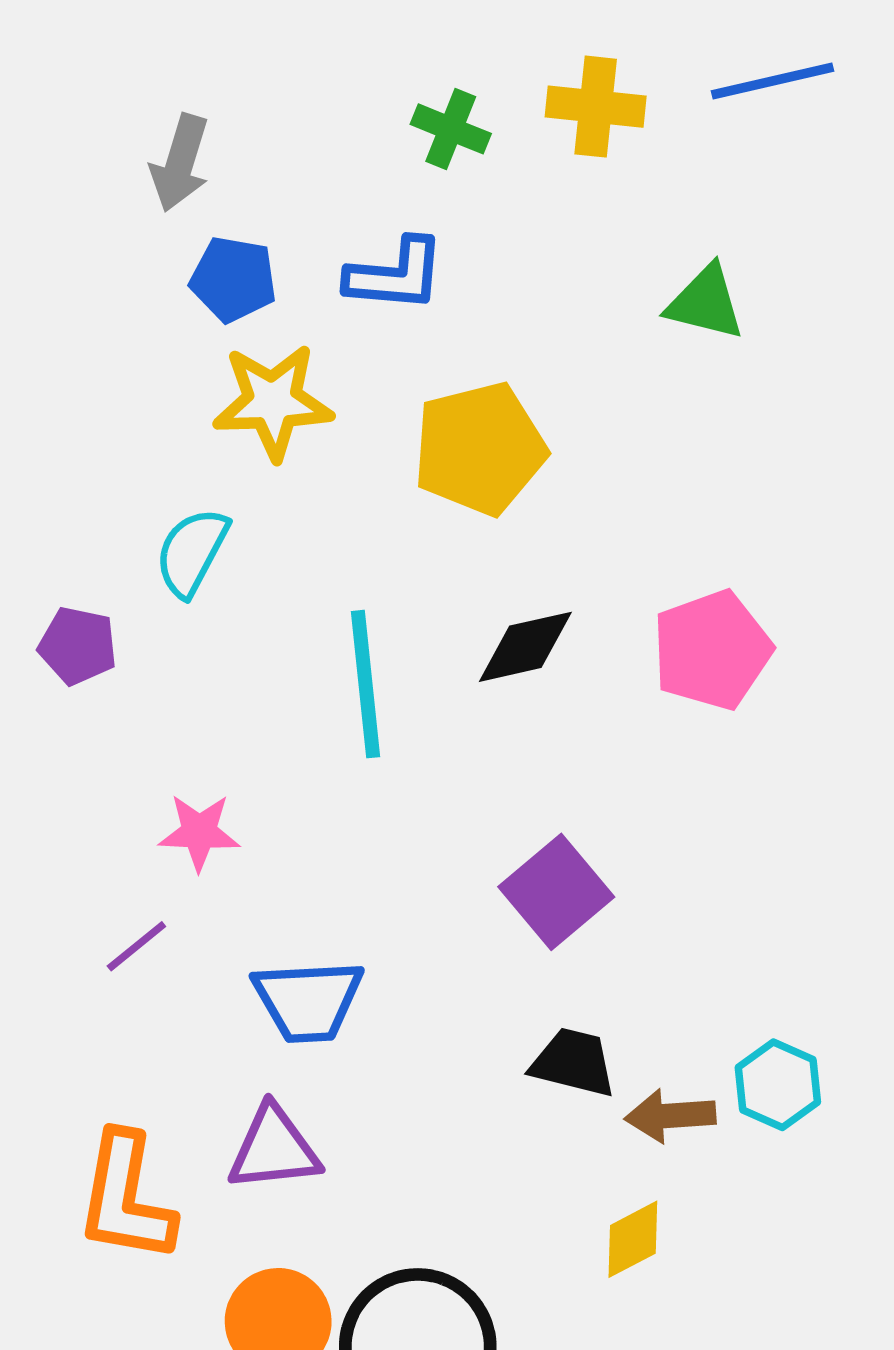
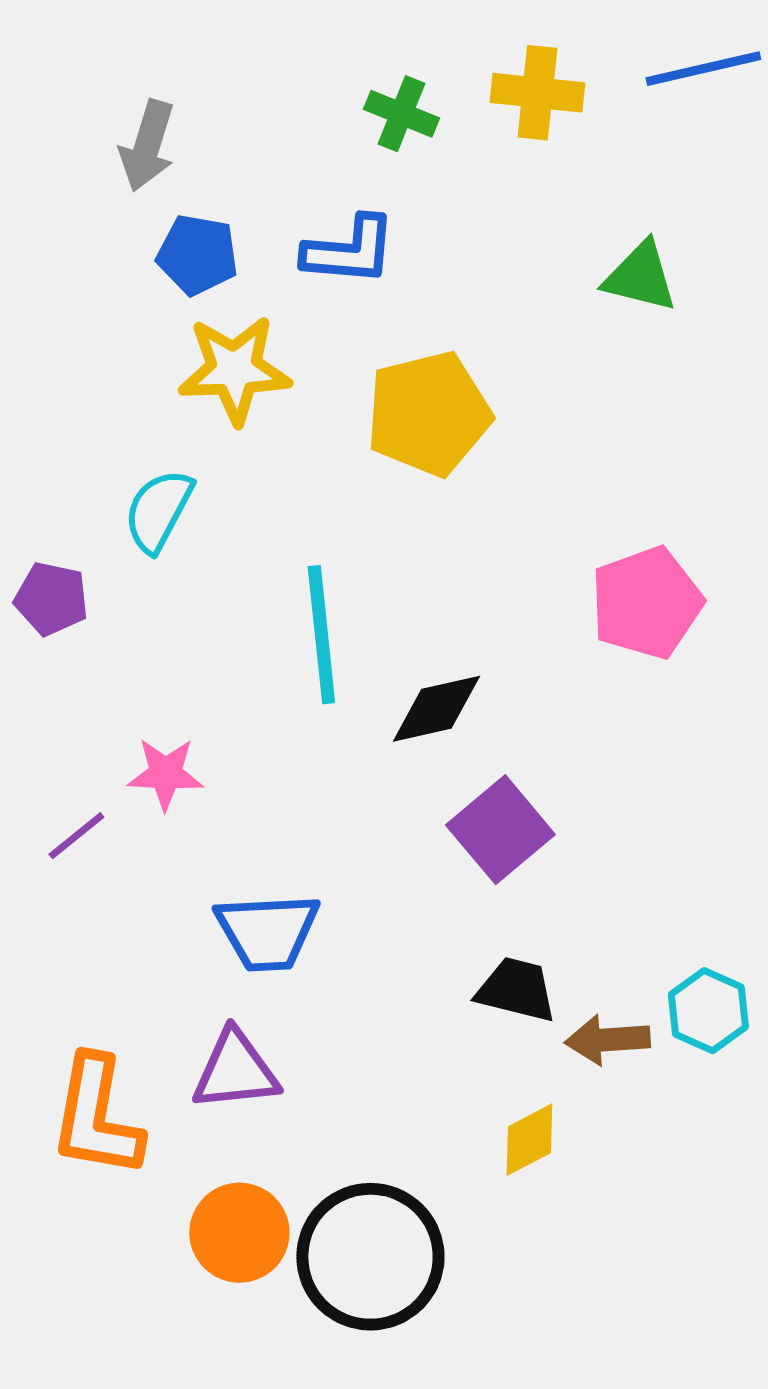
black diamond: (525, 647) -> (436, 709), moved
purple line: (136, 946) -> (76, 836), moved
yellow diamond: (633, 1239) -> (529, 1140), moved

